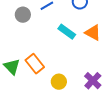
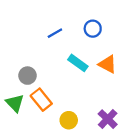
gray circle: (23, 15) -> (27, 76), moved

